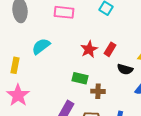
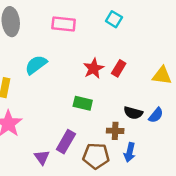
black semicircle: (125, 69) -> (133, 113), moved
brown cross: (98, 91) -> (115, 131), moved

